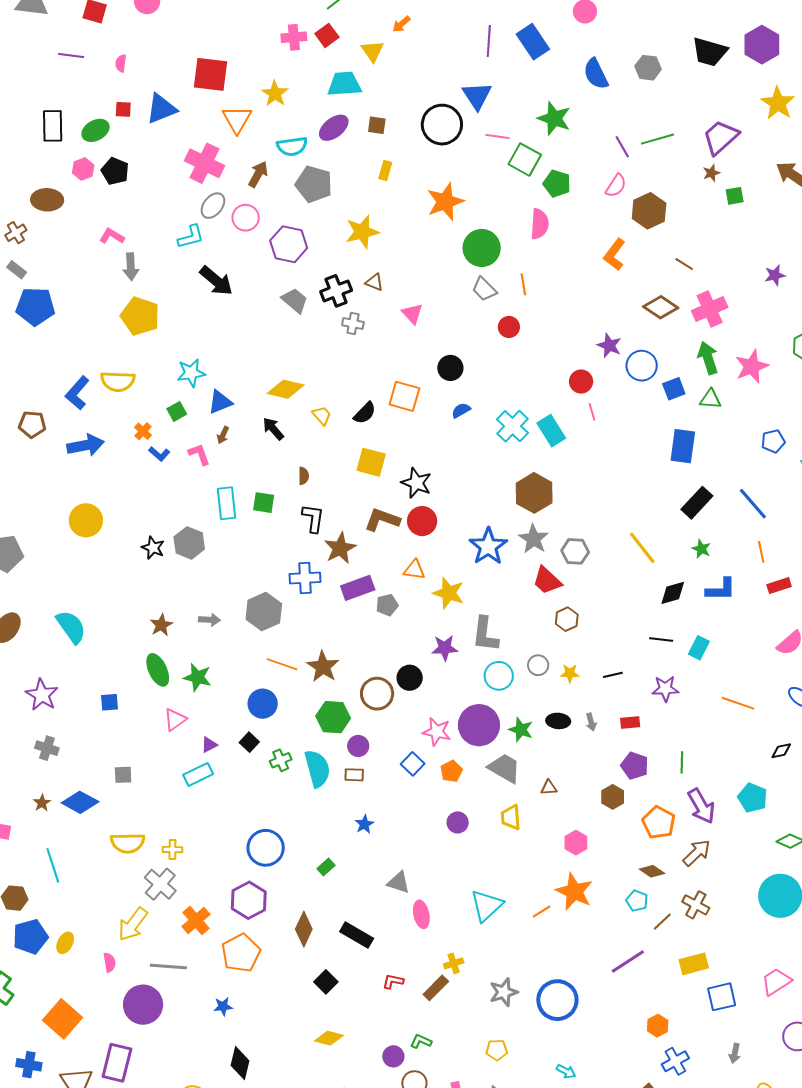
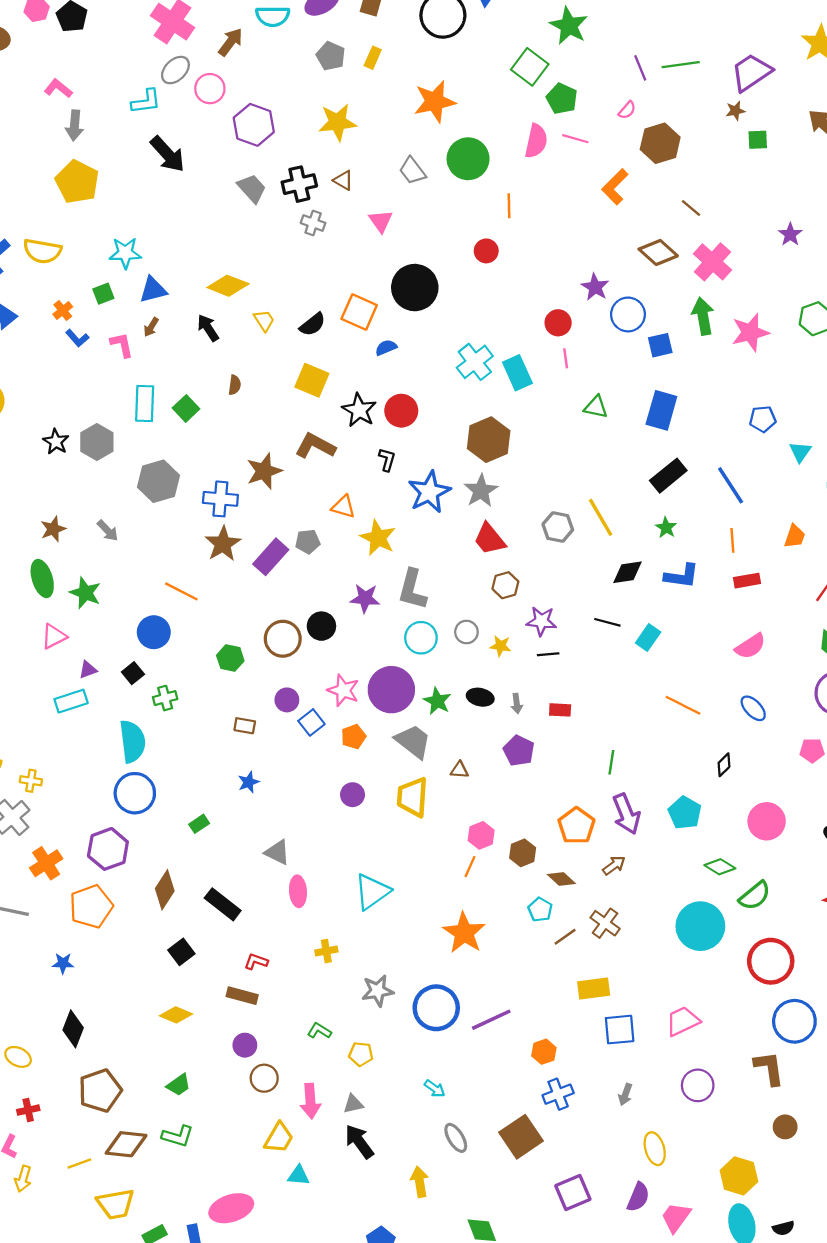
pink line: (498, 136) -> (575, 139), moved
gray pentagon: (314, 184) -> (331, 56), moved, size x0.7
pink semicircle: (616, 186) -> (627, 110), size x0.7
purple star: (775, 275) -> (790, 234), turned -30
gray trapezoid: (484, 289) -> (412, 171), moved
pink cross: (710, 309) -> (712, 262), turned -32
black circle: (450, 368) -> (415, 288), size x1.6
green triangle: (711, 399) -> (596, 407), moved
blue semicircle: (461, 410) -> (386, 348), moved
green square: (264, 503) -> (186, 408), turned 30
black L-shape: (313, 518) -> (387, 460), moved, size x0.7
red circle: (422, 521) -> (401, 411), moved
gray hexagon: (575, 551) -> (558, 527), moved
purple rectangle: (358, 588) -> (271, 557), moved, turned -36
gray hexagon: (264, 612) -> (158, 481), moved
gray arrow: (210, 620) -> (108, 531), turned 35
brown star: (323, 667) -> (223, 544), moved
purple star: (665, 689) -> (541, 621), moved
green hexagon: (333, 717) -> (230, 658), size x0.7
purple circle: (358, 746) -> (287, 700), moved
black diamond: (781, 751) -> (724, 765), turned -40
purple pentagon: (635, 766) -> (519, 751), moved
cyan semicircle: (317, 769) -> (132, 741), moved
brown hexagon: (613, 797) -> (523, 853), moved
yellow trapezoid: (511, 817) -> (413, 797), size x1.4
brown arrow: (697, 853) -> (614, 865), size x0.7
orange star: (574, 892) -> (464, 933), moved
orange line: (542, 911) -> (470, 867), moved, turned -42
purple line: (628, 962) -> (491, 1020), moved
brown rectangle: (436, 988) -> (242, 996), moved, turned 52
green L-shape: (421, 1041) -> (319, 1031), moved

